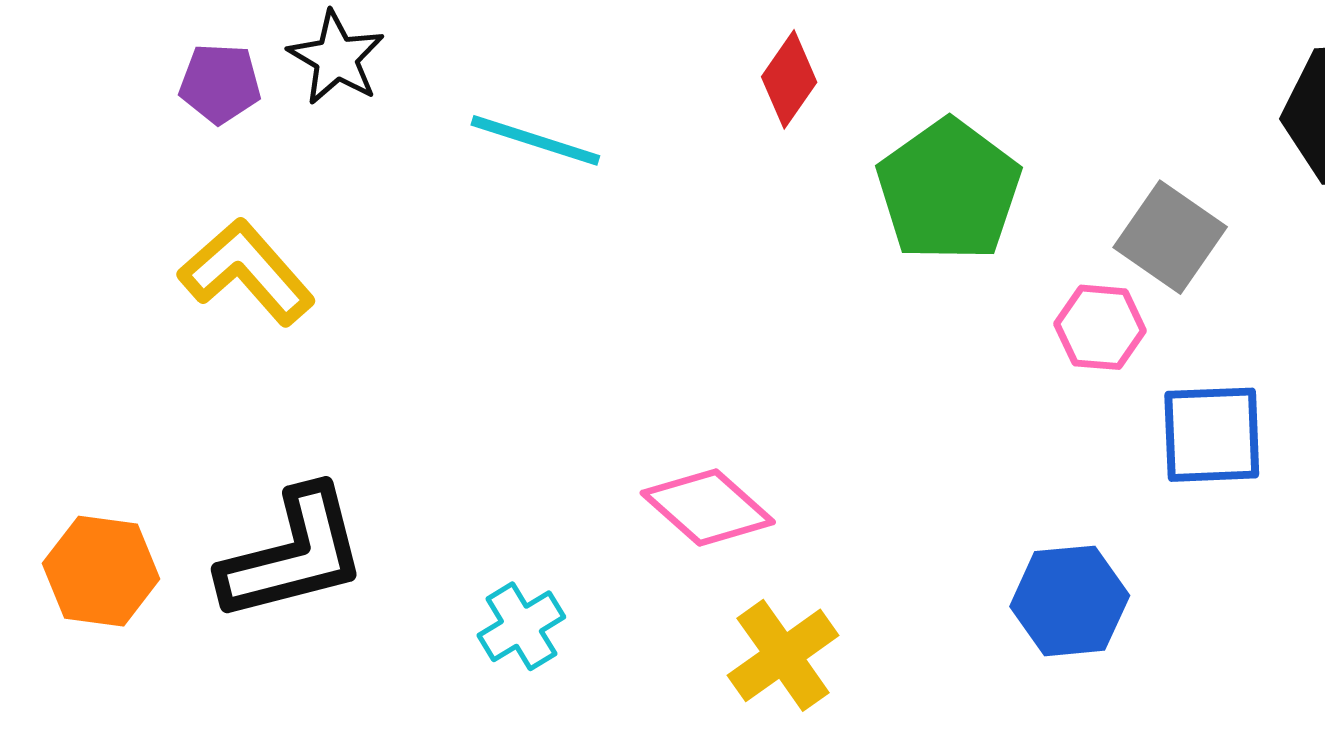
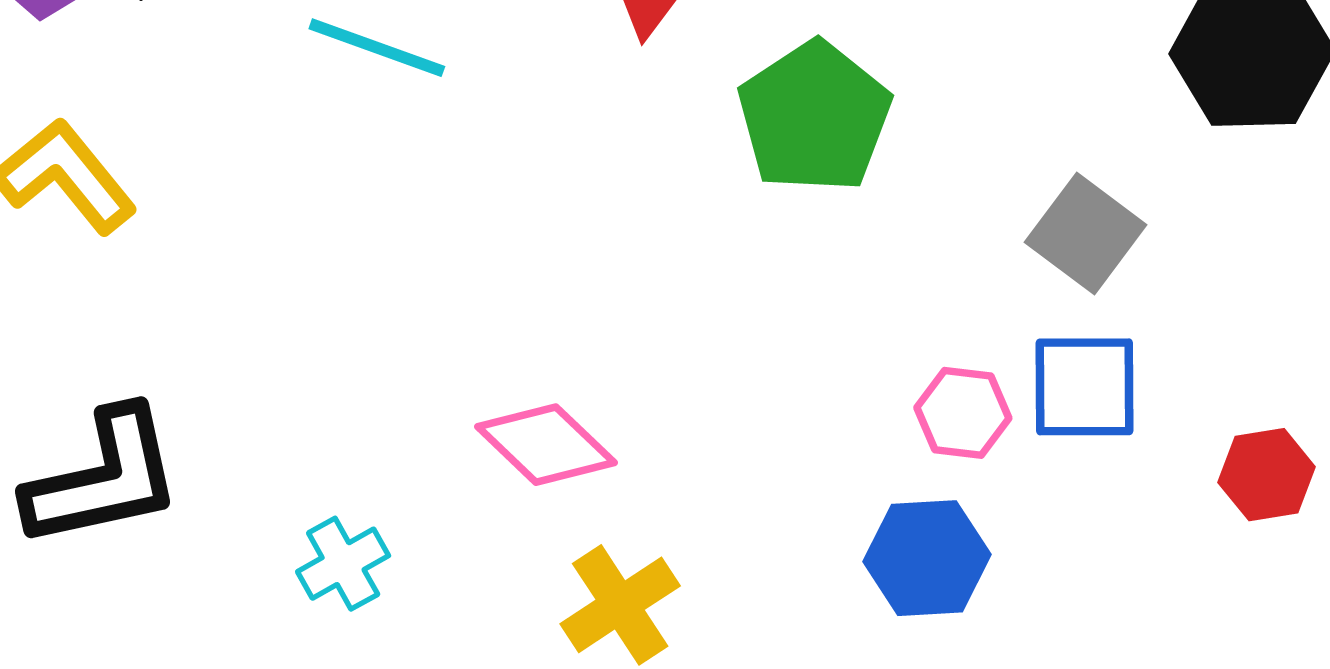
gray square: (1170, 237) -> (1086, 234), moved
pink hexagon: (1100, 327) -> (963, 413), moved

